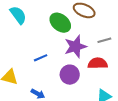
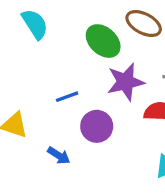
purple circle: (70, 75) -> (97, 126), moved

